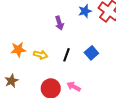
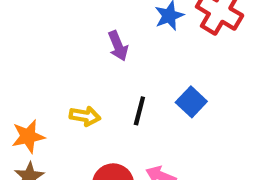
orange star: (18, 50) -> (28, 136), moved

